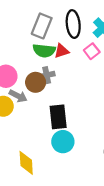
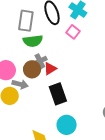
red triangle: (62, 51) -> (50, 69), moved
cyan circle: (63, 142) -> (67, 125), moved

